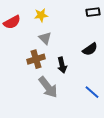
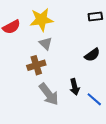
yellow star: (41, 15) -> (41, 20), size x1.6
black arrow: (62, 65) -> (75, 87), moved

